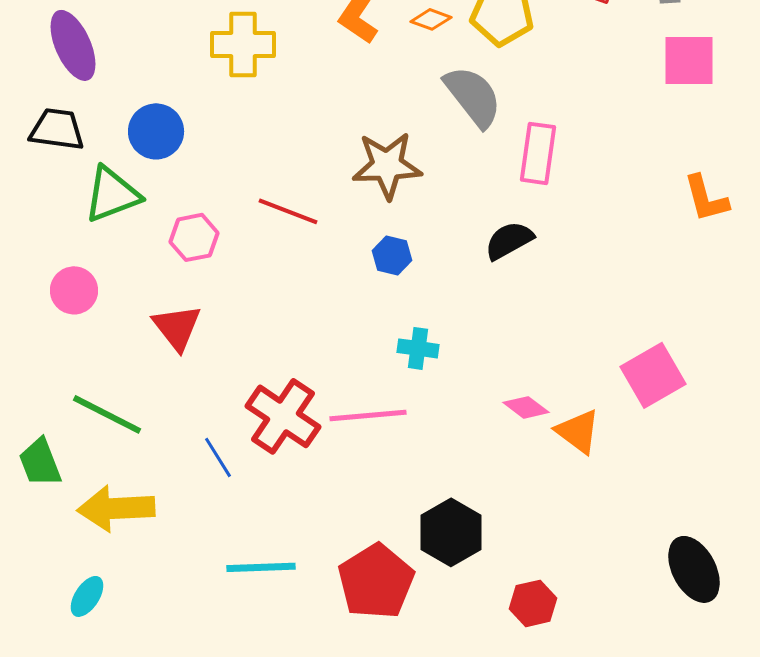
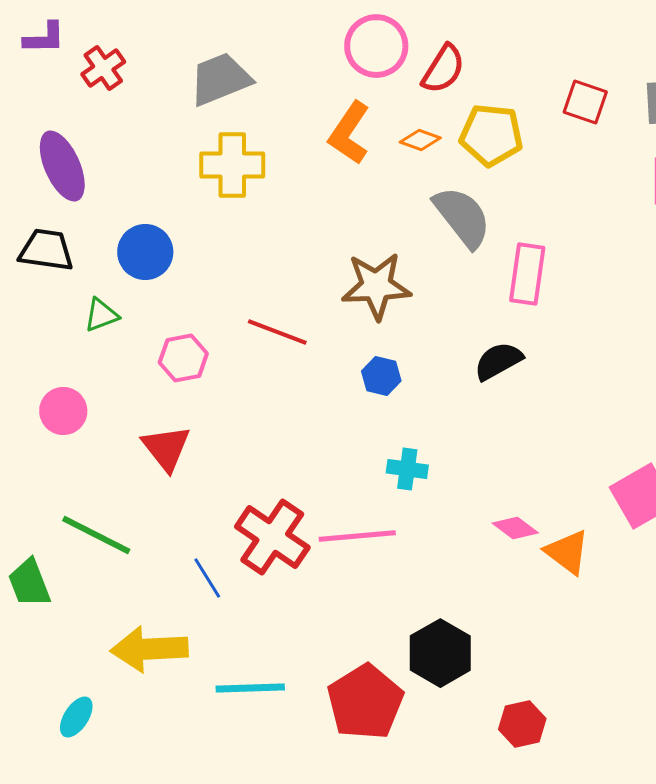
green triangle: (112, 194) -> (101, 315), size x0.6
yellow arrow: (116, 508) -> (149, 649), moved

